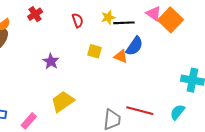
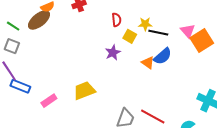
yellow square: (94, 51) -> (130, 36), moved
purple star: (51, 61) -> (113, 53), moved

